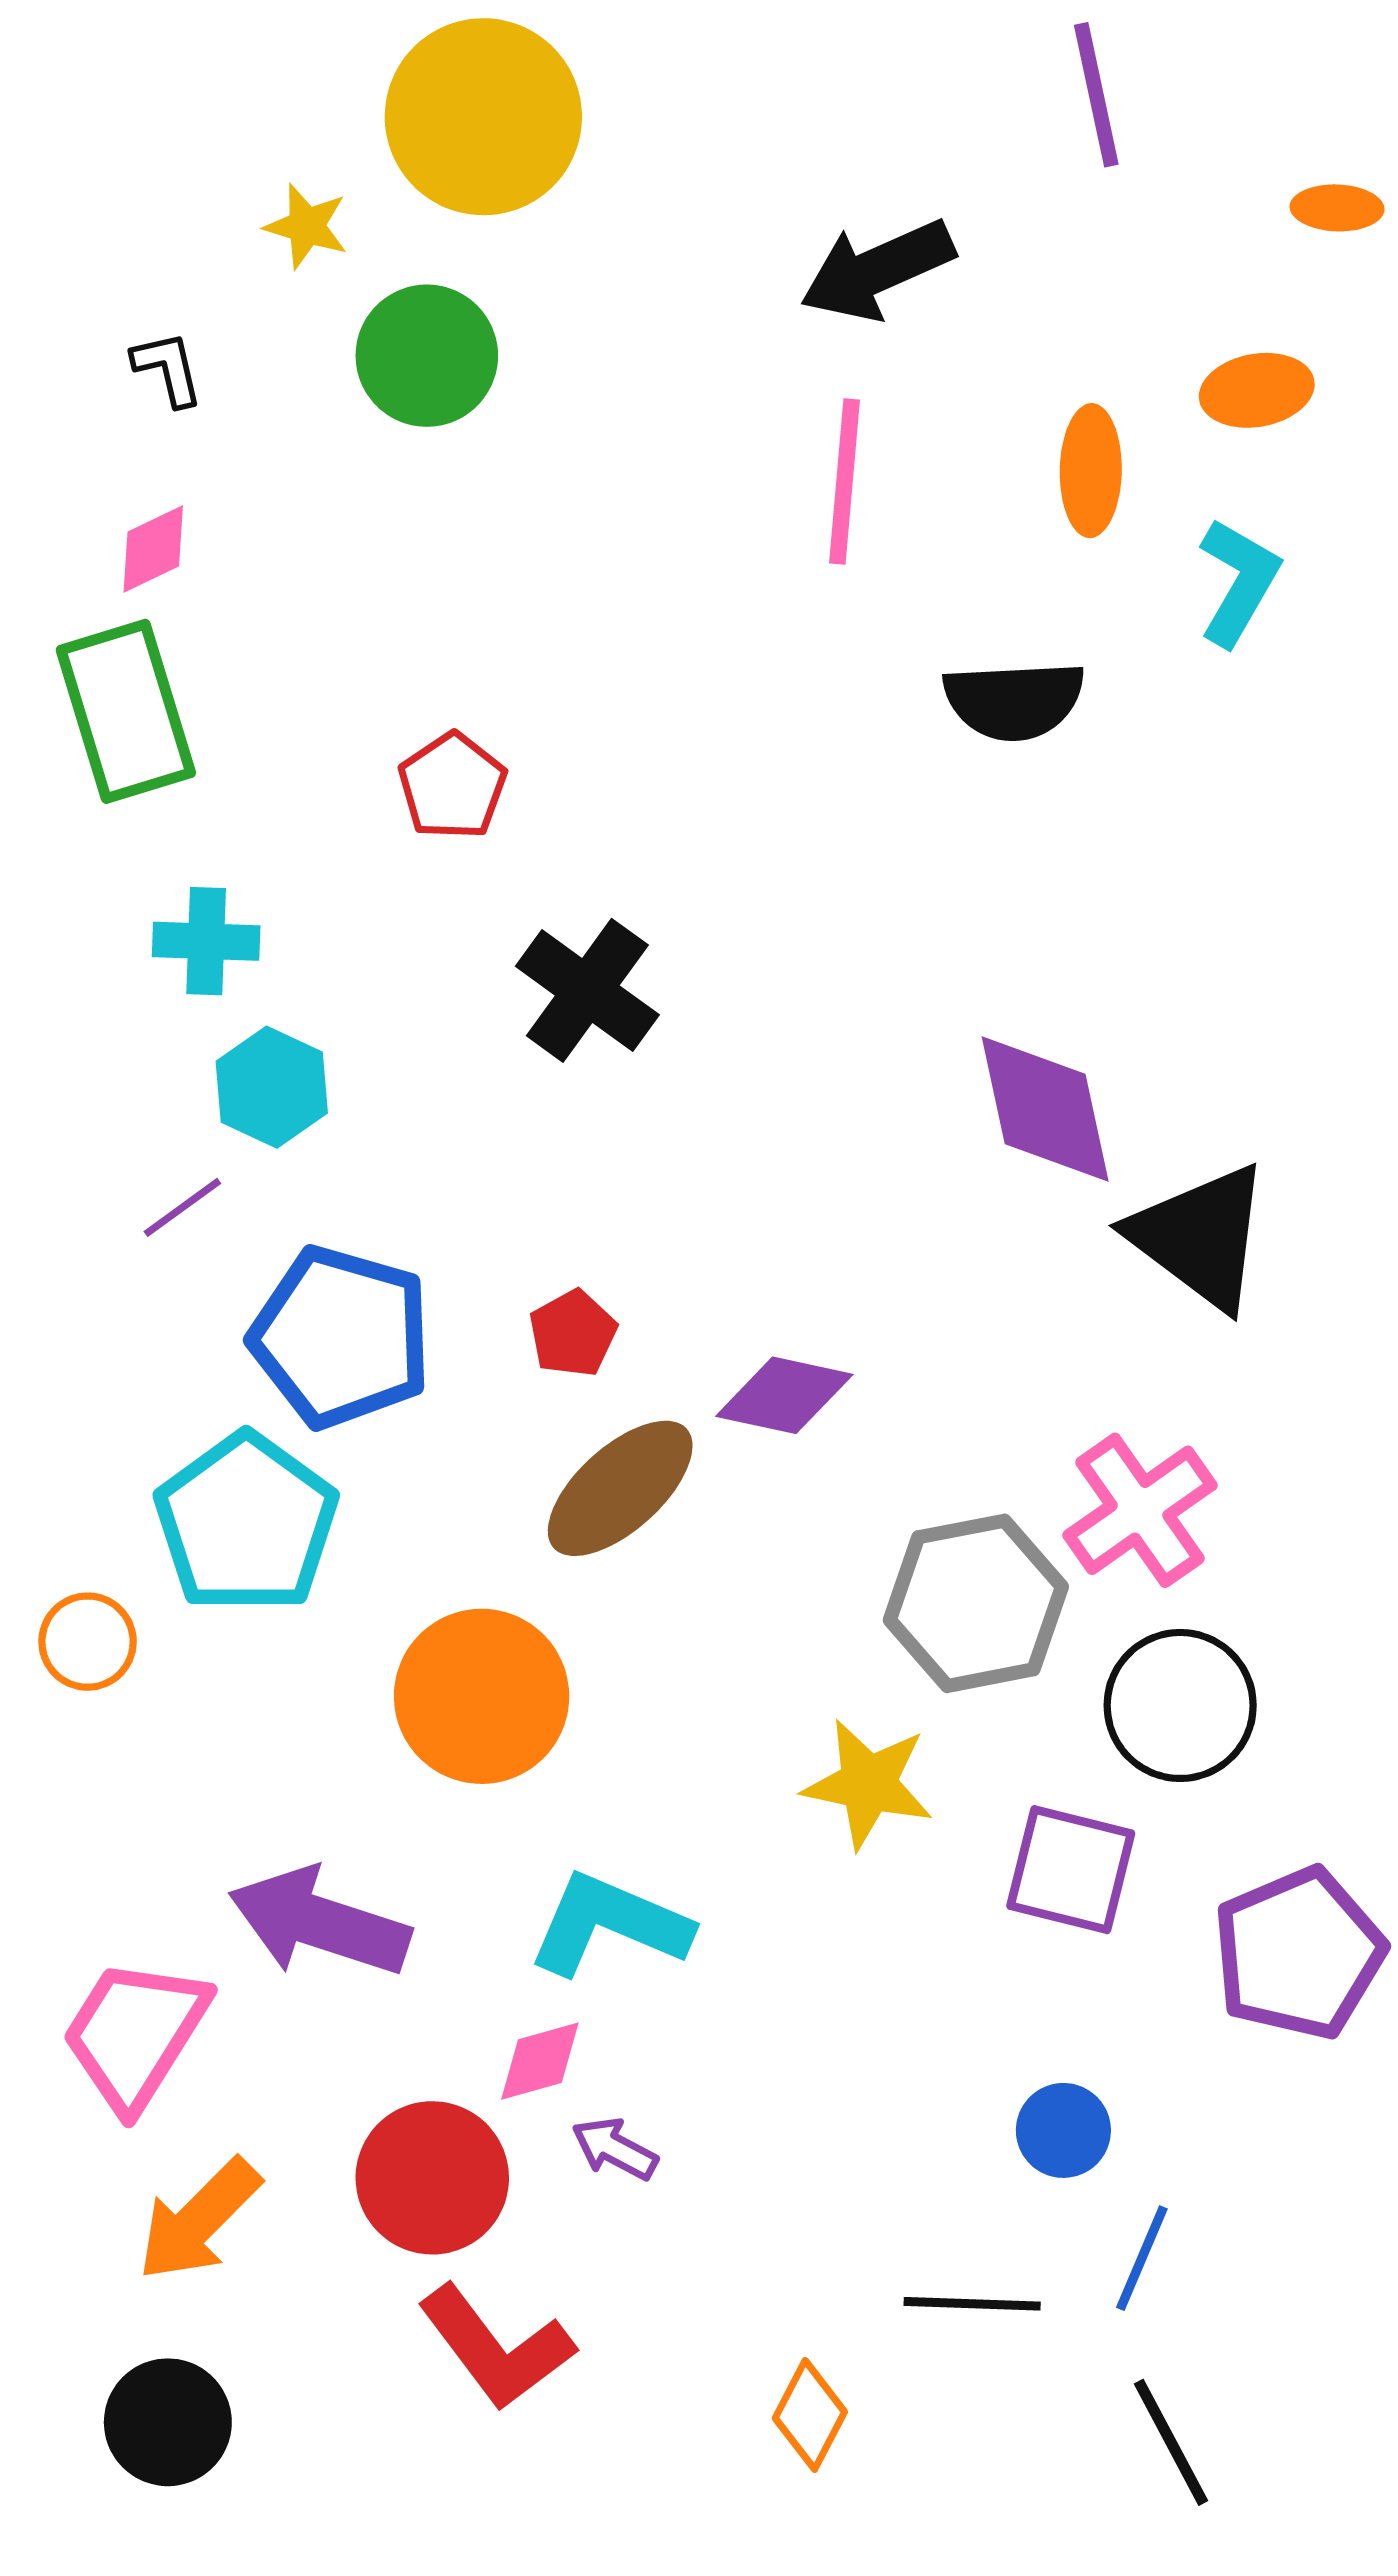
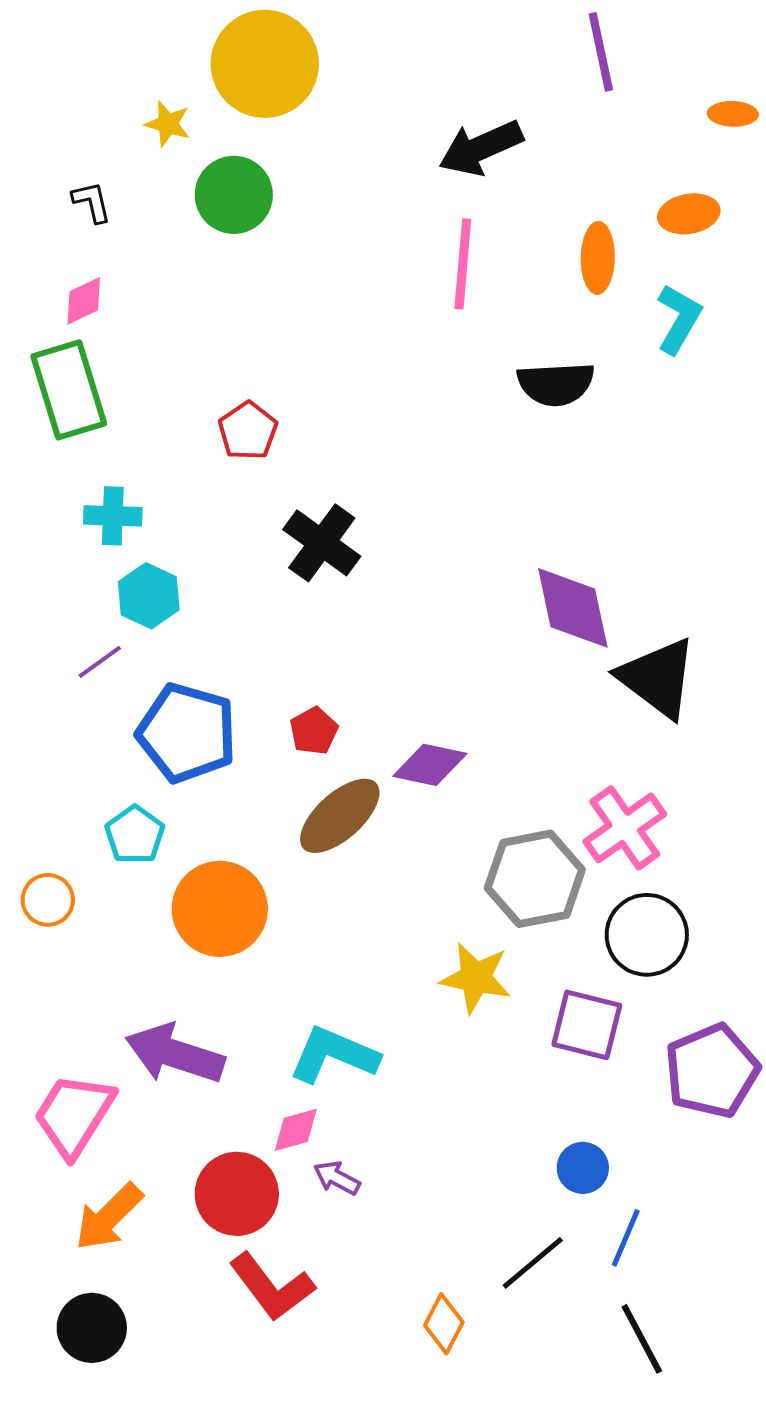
cyan pentagon: (246, 1523) -> (135, 835), size x0.6
orange circle: (482, 1696) -> (220, 909), moved
black line: (972, 2304) -> (533, 1263), turned -42

